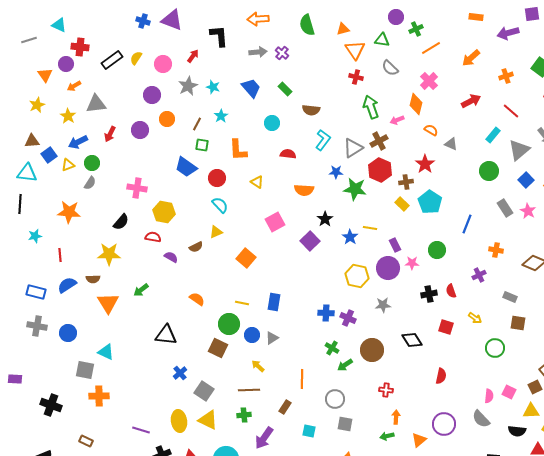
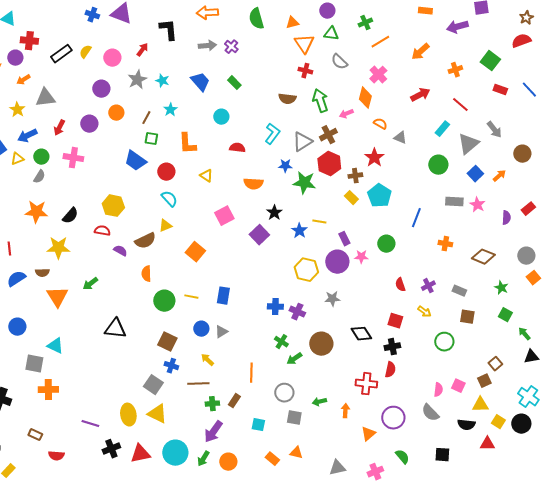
purple circle: (396, 17) -> (327, 11), moved
brown semicircle: (311, 110) -> (287, 99), moved
pink cross: (137, 188) -> (73, 158), moved
gray rectangle: (505, 208) -> (454, 202), turned -54
orange star: (69, 212) -> (36, 212), moved
brown semicircle: (196, 247) -> (145, 241), size x1.5
purple cross: (479, 275) -> (428, 286), moved
black cross: (429, 294) -> (392, 347), moved
orange semicircle: (197, 299) -> (146, 274), moved, turned -126
green circle: (229, 324) -> (164, 301), moved
blue cross: (180, 373) -> (171, 366), moved, turned -32
red cross: (386, 390) -> (366, 384), moved, size x1.5
green cross: (244, 415) -> (212, 404), moved
green arrow: (387, 436) -> (319, 402), moved

